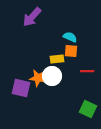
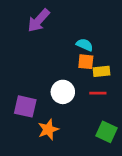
yellow rectangle: (57, 59) -> (102, 71), moved
red line: (87, 71) -> (98, 93), moved
orange star: (38, 78) -> (48, 129), moved, turned -30

